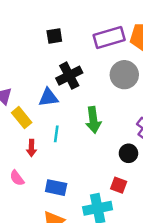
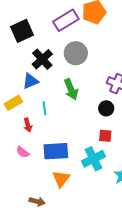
black square: (54, 36) -> (22, 31), size x1.6
gray circle: (124, 75) -> (76, 53), moved
yellow rectangle: (22, 118) -> (13, 103), turned -66
blue rectangle: (56, 188) -> (56, 151), size x1.4

